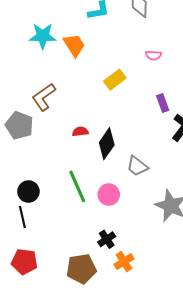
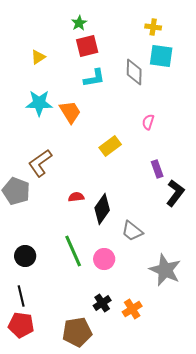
pink semicircle: (153, 55) -> (148, 122), turned 105
black line: (22, 217) -> (21, 296), moved
orange cross: (124, 262) -> (132, 309), moved

